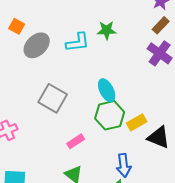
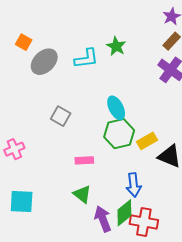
green star: (107, 30) -> (116, 46), turned 30
gray square: (53, 98) -> (61, 116), size x0.7
pink rectangle: (76, 141) -> (84, 160), turned 30

